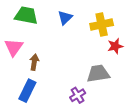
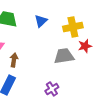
gray trapezoid: (98, 74) -> (64, 56), moved

